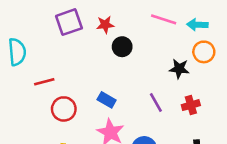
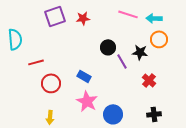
black circle: (122, 47) -> (108, 47), moved
purple line: (156, 102) -> (122, 61), moved
red cross: (191, 105) -> (149, 80), turned -32

